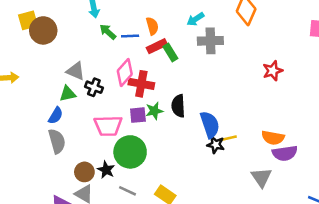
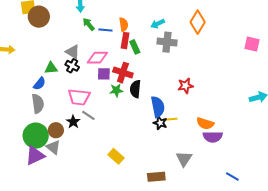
red rectangle: (157, 46) -> (125, 41), turned -63
gray triangle: (76, 71) -> (73, 52), moved
red star: (273, 71) -> (186, 86), moved
pink diamond: (125, 73) -> (97, 58), turned 40
red cross: (141, 84) -> (123, 73), moved
purple square: (138, 115) -> (104, 74), moved
green circle: (130, 152) -> (36, 136), moved
black star: (106, 170) -> (73, 122), moved
gray triangle: (261, 177) -> (184, 159), moved
gray line: (128, 191) -> (88, 115), moved

